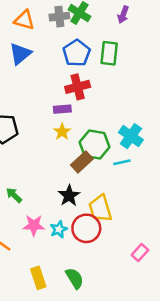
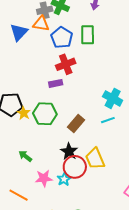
orange triangle: (24, 20) -> (41, 24), moved
blue triangle: (20, 54) -> (19, 32), moved
yellow star: (62, 132) -> (24, 113), moved
green hexagon: (95, 145) -> (45, 114), moved
red circle: (86, 228) -> (75, 167), moved

